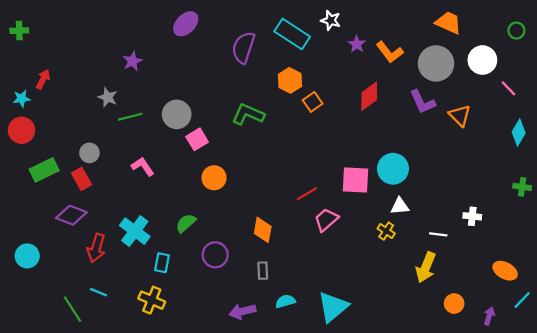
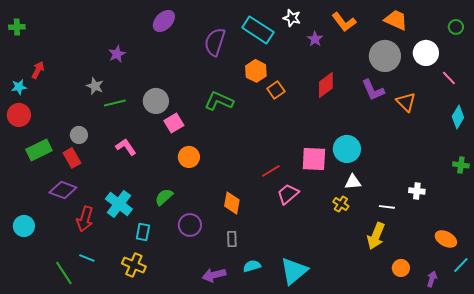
orange L-shape: (390, 52) -> (344, 22), moved

